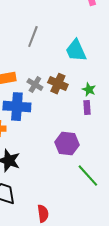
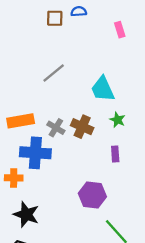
gray line: (33, 37) -> (54, 73), turned 30
green star: (89, 90) -> (117, 120), moved

